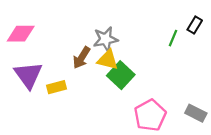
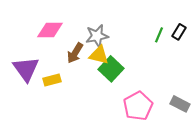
black rectangle: (195, 25) -> (179, 32), moved
pink diamond: (21, 34) -> (50, 30), moved

